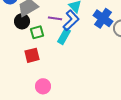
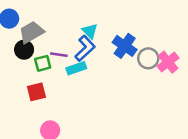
purple line: (55, 18) -> (59, 55), moved
cyan rectangle: (64, 36) -> (76, 68), turned 42

